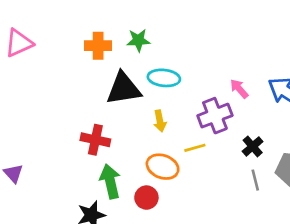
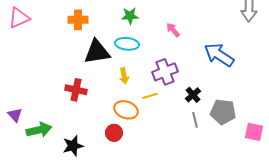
green star: (138, 40) -> (130, 16), moved
pink arrow: (239, 89) -> (173, 30), moved
green arrow: (110, 181) -> (39, 130), moved, turned 90

